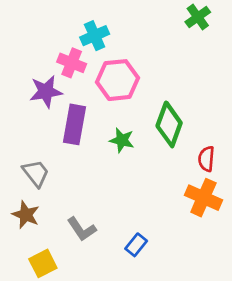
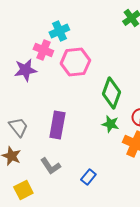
purple rectangle: (75, 124) -> (57, 125), moved
green star: (122, 140) -> (110, 124), moved

